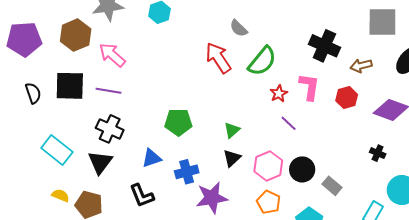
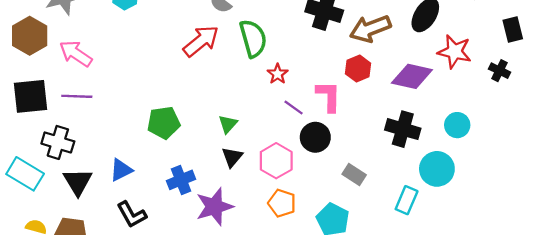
red arrow: (218, 58) -> (201, 41), turned 92
green semicircle: (262, 61) -> (253, 38), turned -48
brown arrow: (361, 66) -> (370, 29), size x1.6
pink L-shape: (309, 87) -> (329, 96), moved
black cross: (110, 129) -> (58, 142), moved
black cross: (378, 153) -> (403, 129), size x1.8
blue triangle: (152, 158) -> (121, 170), moved
black circle: (302, 169) -> (315, 137), moved

